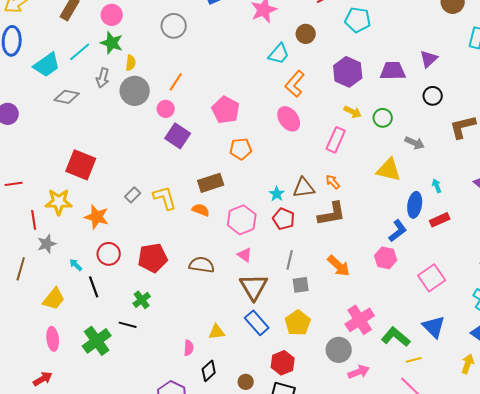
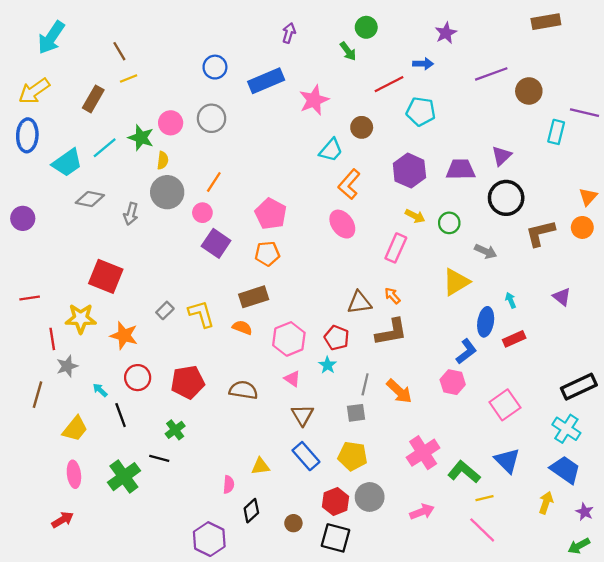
pink circle: (112, 15) -> (171, 123), moved
gray arrow: (103, 78) -> (131, 214), moved
black circle: (433, 96) -> (506, 198), size x1.6
orange pentagon: (241, 149) -> (267, 254), moved
yellow triangle: (389, 170) -> (456, 282), turned -44
cyan star: (277, 194) -> (328, 365), moved
gray line: (290, 260) -> (365, 384), moved
brown triangle: (254, 287) -> (303, 415), size x0.7
yellow pentagon: (298, 323) -> (353, 456), turned -30
gray circle: (339, 350) -> (370, 497), moved

